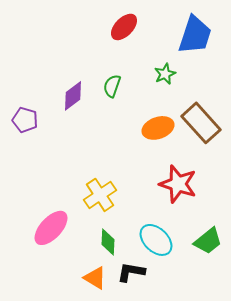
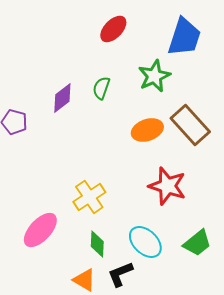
green star: (165, 74) -> (154, 76), size x1.5
black L-shape: (131, 272) -> (120, 274), turned -32

